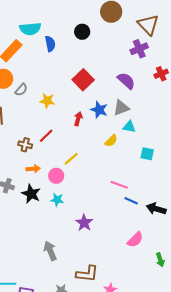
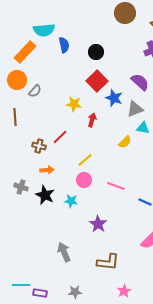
black circle: (82, 32) -> (96, 52), moved
yellow star: (47, 101) -> (74, 104), moved
blue star: (99, 110) -> (114, 98), moved
pink circle: (56, 176) -> (84, 180), moved
pink line: (119, 185) -> (116, 186), moved
brown L-shape: (87, 274) -> (108, 262), moved

